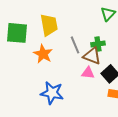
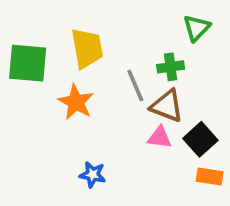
green cross: (98, 44) -> (171, 67), moved
blue star: (52, 93) -> (93, 175), size x0.6

